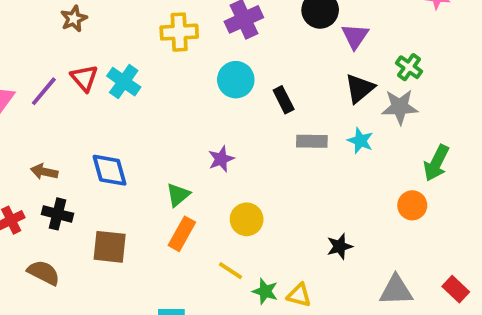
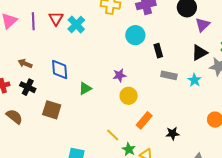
purple line: (44, 91) -> (33, 21), turned -54
green triangle: (178, 195) -> (85, 88), moved
yellow circle: (247, 219) -> (129, 96), moved
orange rectangle: (182, 234) -> (144, 120), moved

